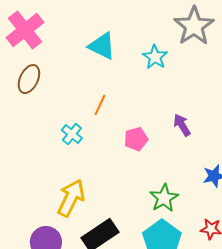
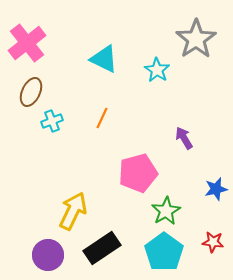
cyan cross: (72, 134) -> (52, 121), moved, turned 30
pink pentagon: (136, 139) -> (138, 173), moved, size x1.6

